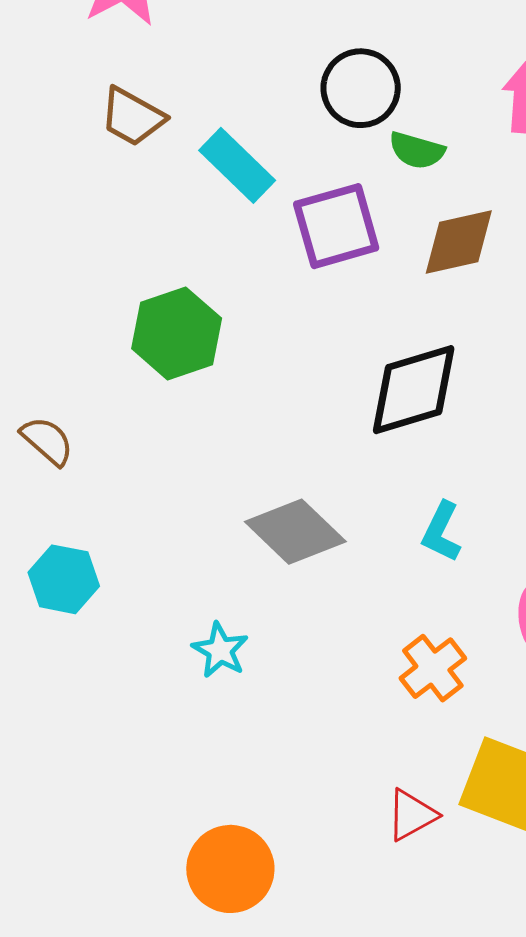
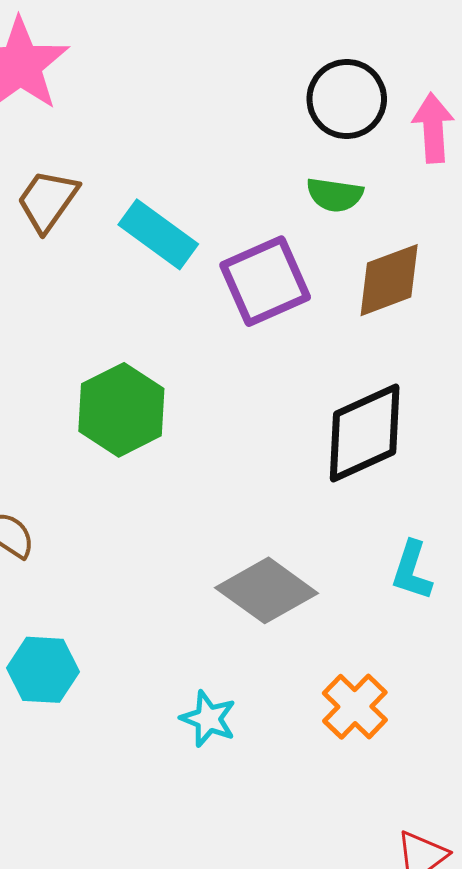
black circle: (361, 88) -> (347, 99), moved
brown trapezoid: (132, 117) -> (48, 201), turned 104
orange cross: (433, 668) -> (355, 707), moved

